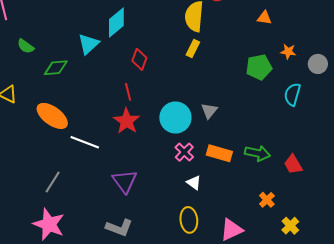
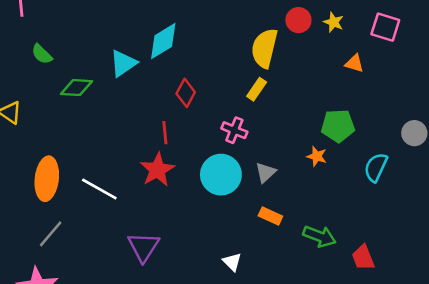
orange star: (288, 52) -> (317, 156), moved
orange ellipse: (52, 116) -> (47, 179), moved, turned 52
pink cross: (184, 152) -> (234, 130), moved, turned -30
orange rectangle: (219, 153) -> (270, 216), moved, size x0.7

